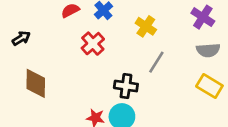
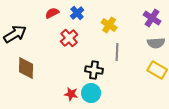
black arrow: (21, 38) -> (15, 34), size x1.6
gray line: (156, 62) -> (117, 52), turned -30

